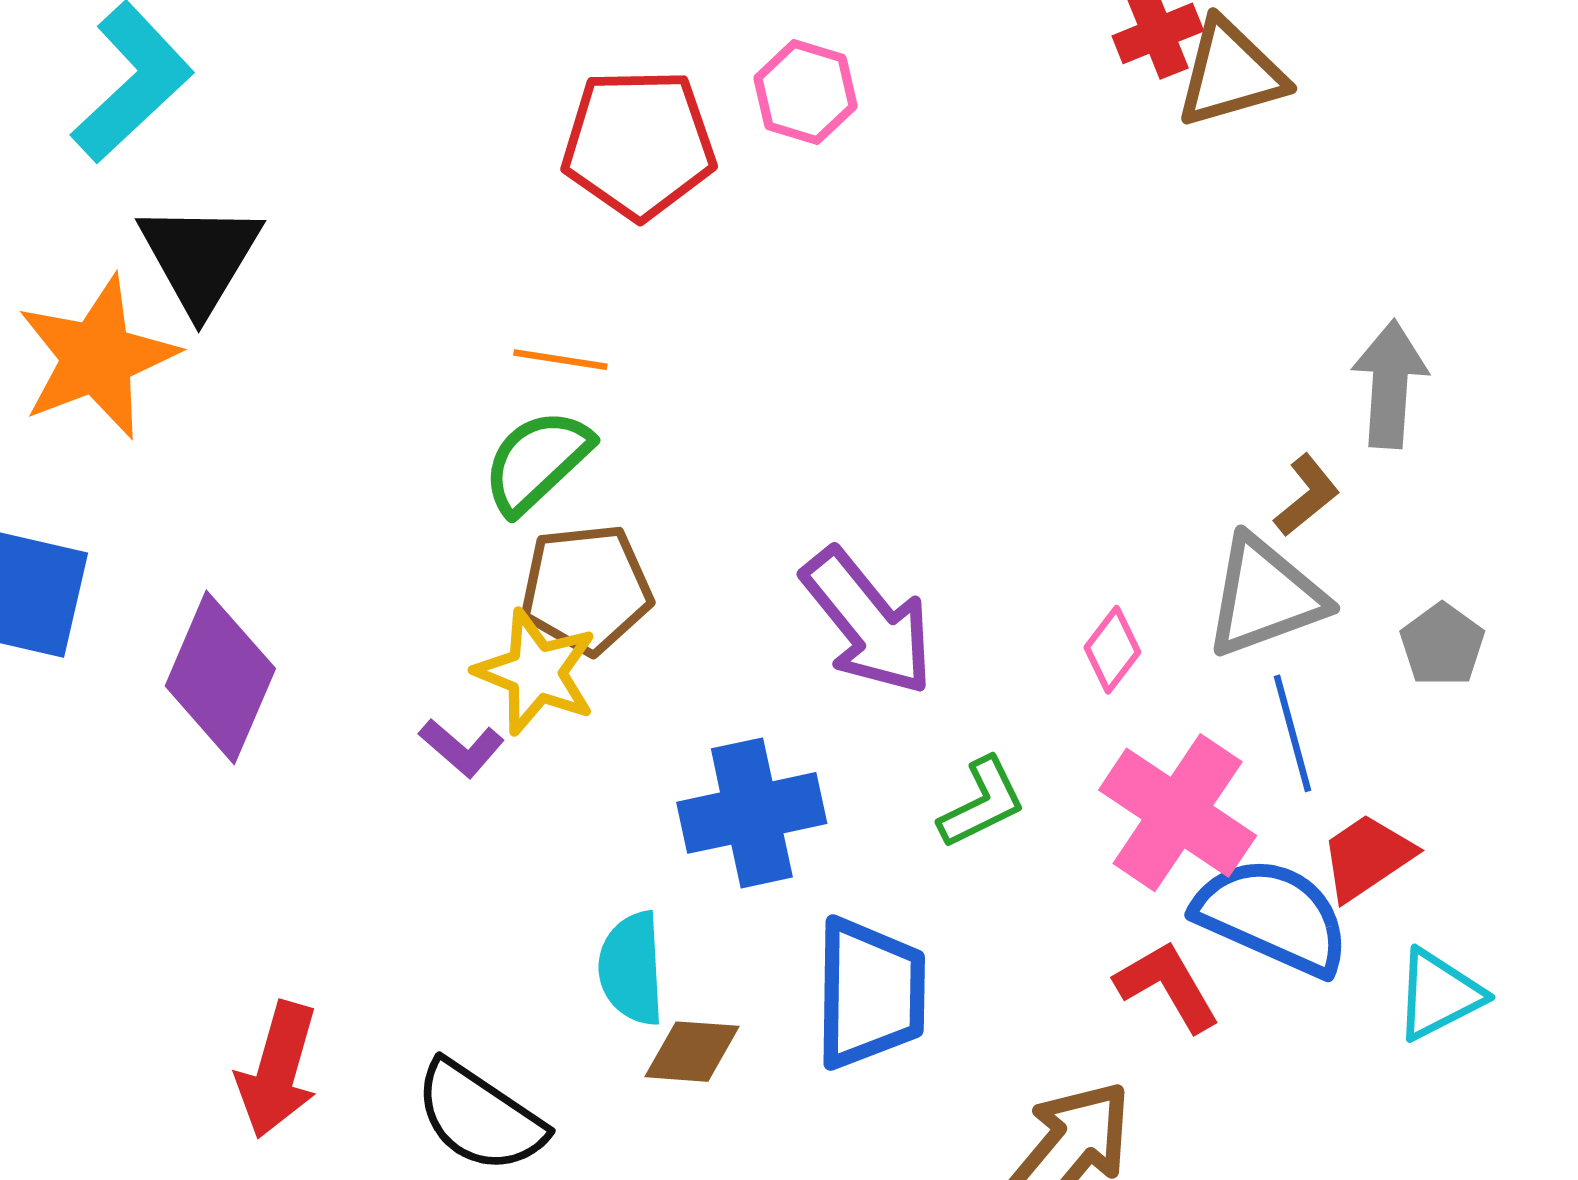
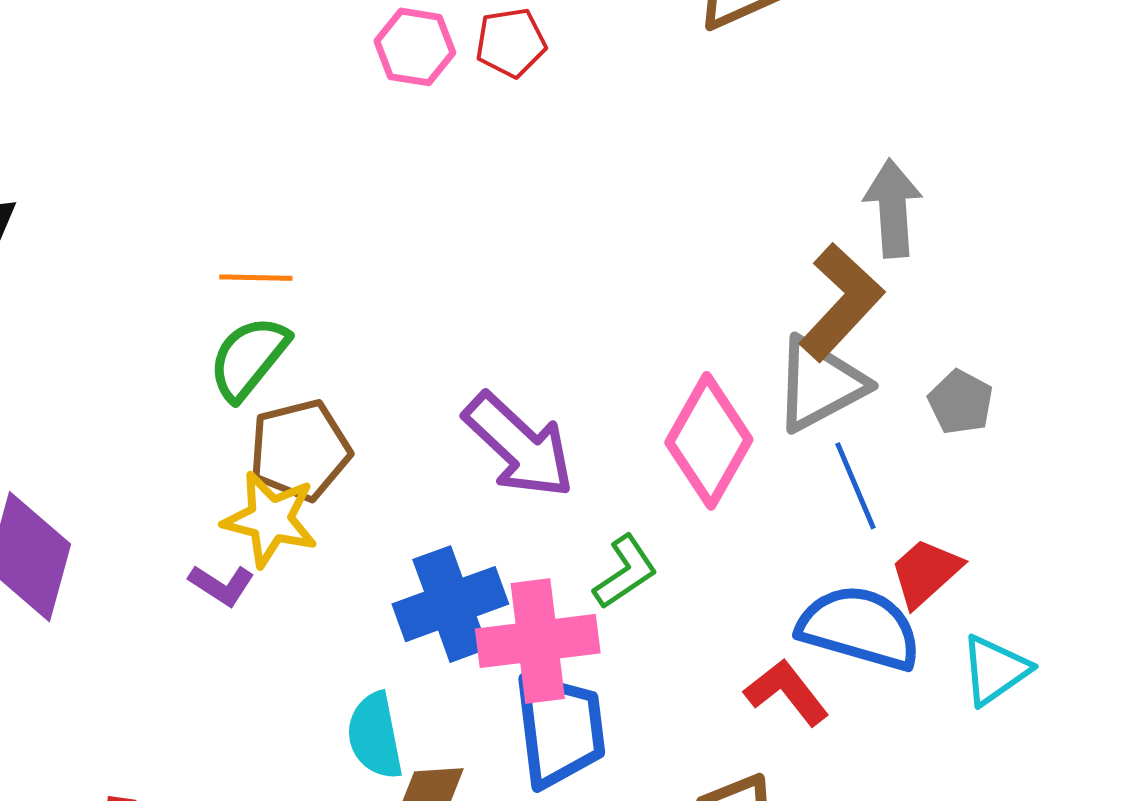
red pentagon: (639, 144) -> (511, 43), moved, size x0.6
brown L-shape: (1307, 495) -> (841, 302), size x1.8
pink diamond: (1112, 650) -> (709, 441), size x2.0
pink cross: (1178, 813) -> (538, 641), moved, turned -33

